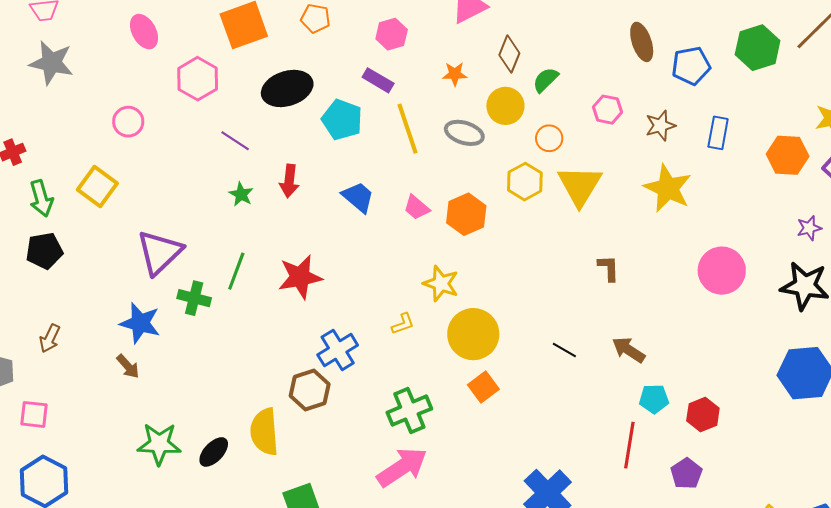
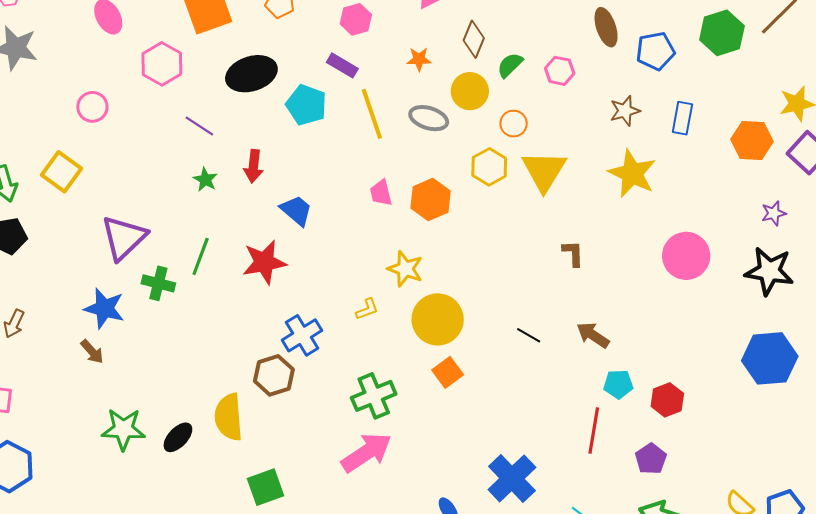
pink hexagon: (607, 110) -> (560, 71), moved
blue trapezoid: (358, 197) -> (296, 210), moved
pink trapezoid: (417, 208) -> (381, 193), turned 36

